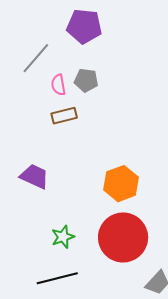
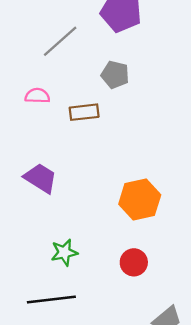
pink semicircle: (58, 85) -> (37, 96), moved, turned 95
red circle: (123, 237) -> (134, 262), size x0.5

